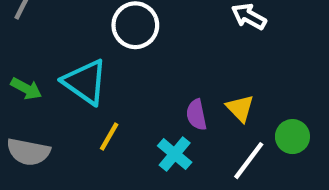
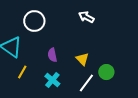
purple semicircle: (196, 115) -> (52, 55), moved

